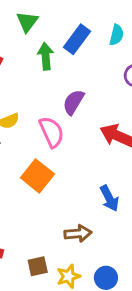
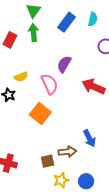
green arrow: (46, 56) -> (34, 33), moved
blue arrow: (109, 198) -> (89, 138), moved
brown square: (38, 266) -> (48, 161), moved

